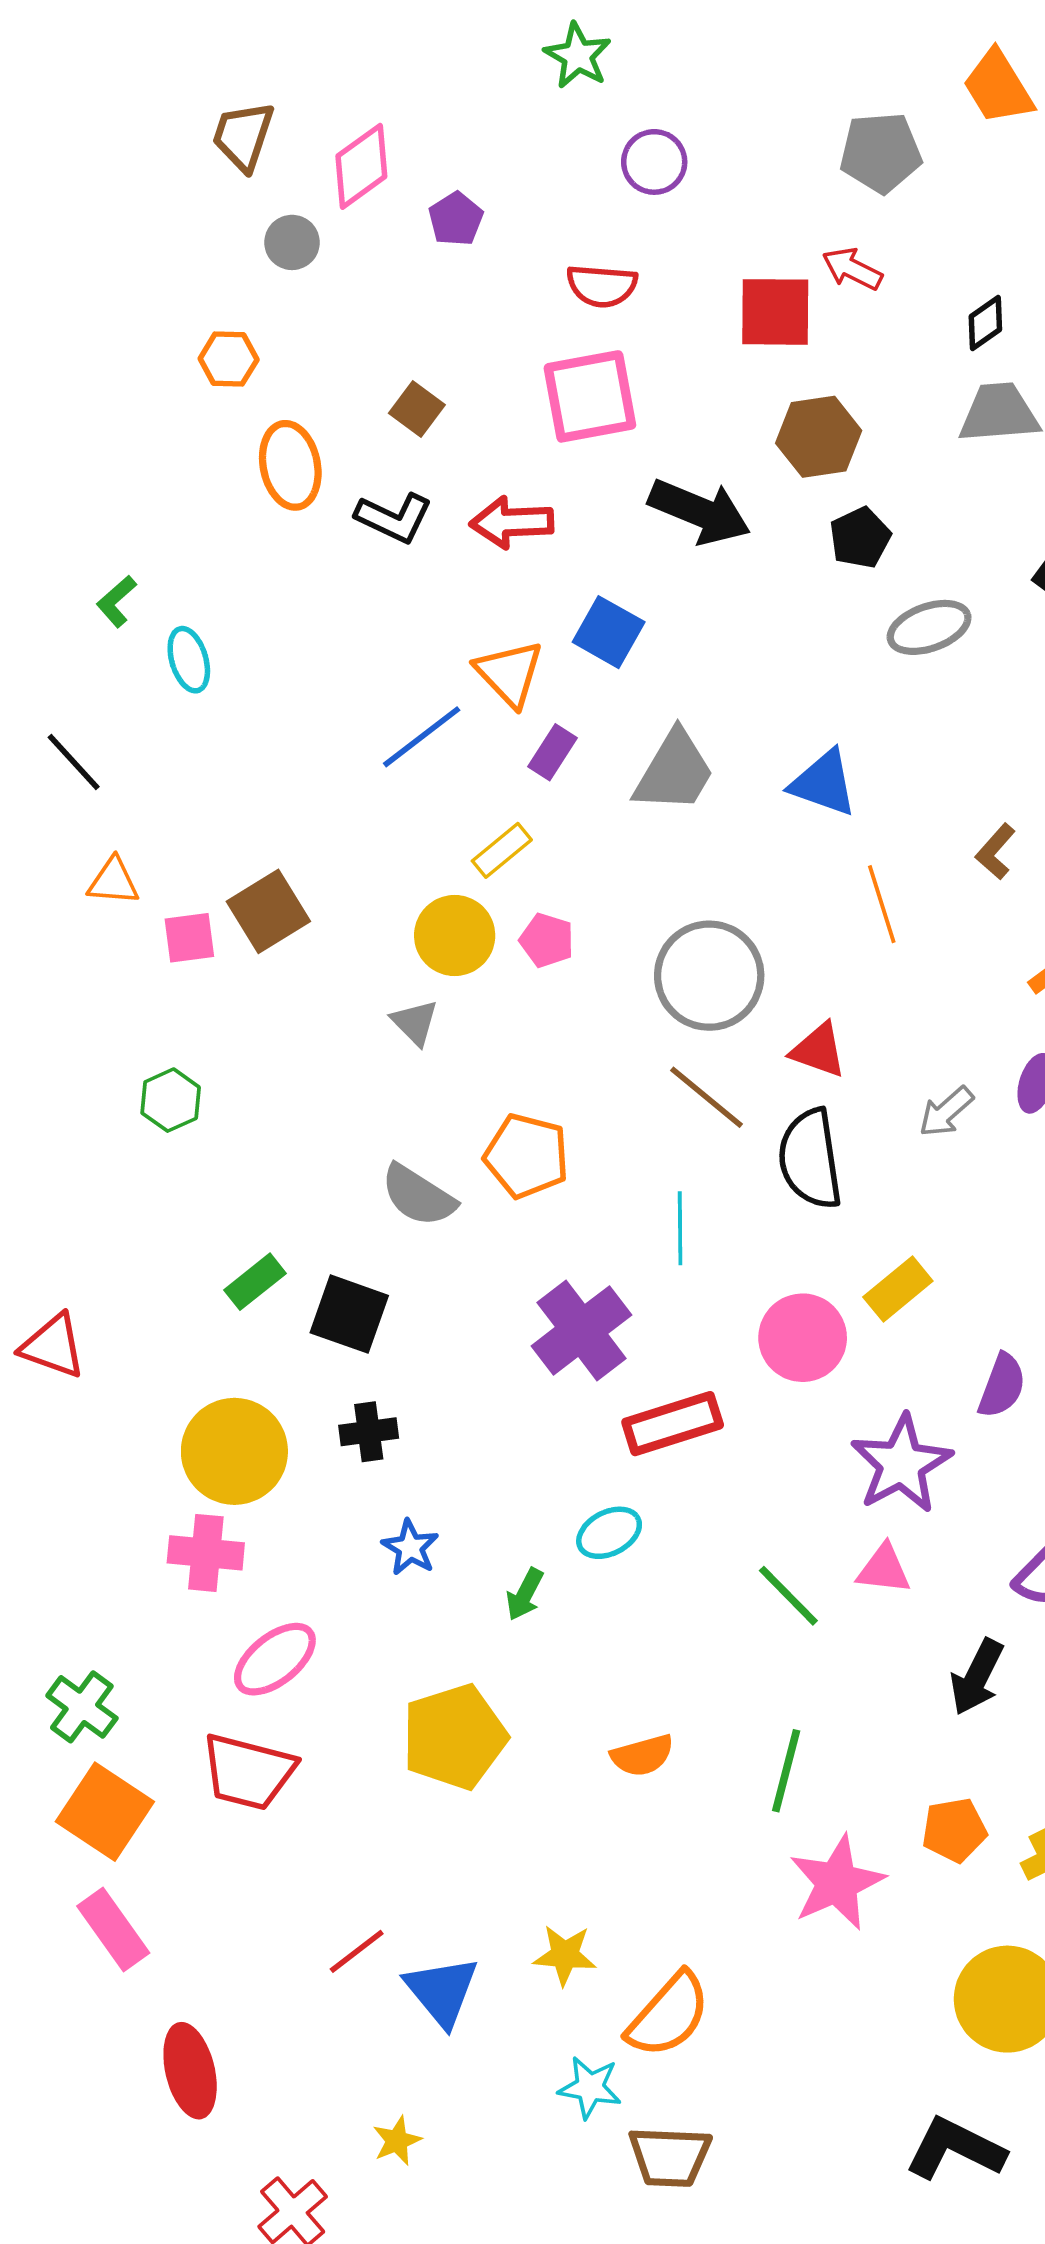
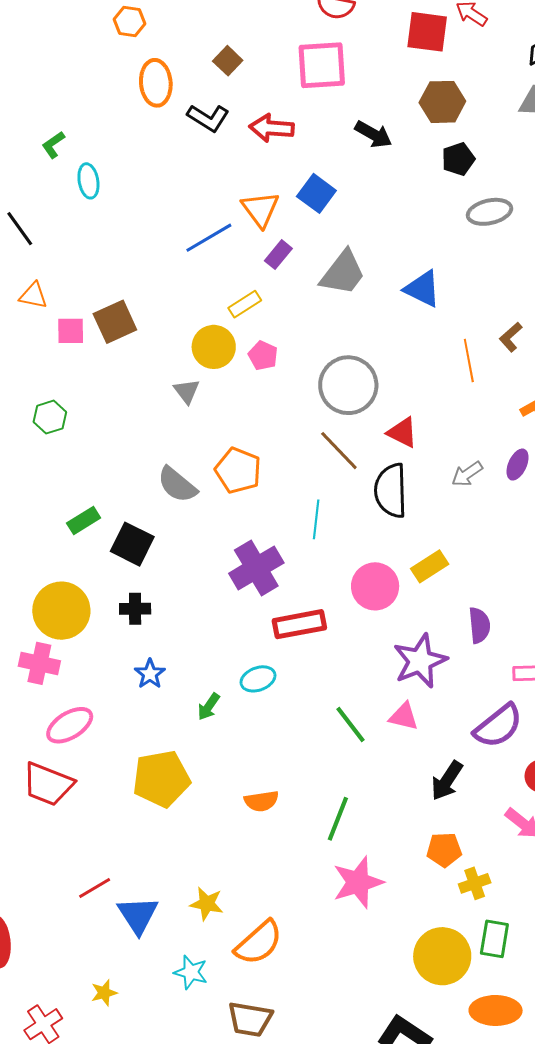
black arrow: (700, 512) -> (373, 134), size x0.7
orange line: (882, 904) -> (469, 360), moved
purple semicircle: (1002, 1386) -> (479, 625), turned -33
orange pentagon: (954, 1830) -> (444, 850), moved
cyan star: (590, 2087) -> (191, 972), moved

